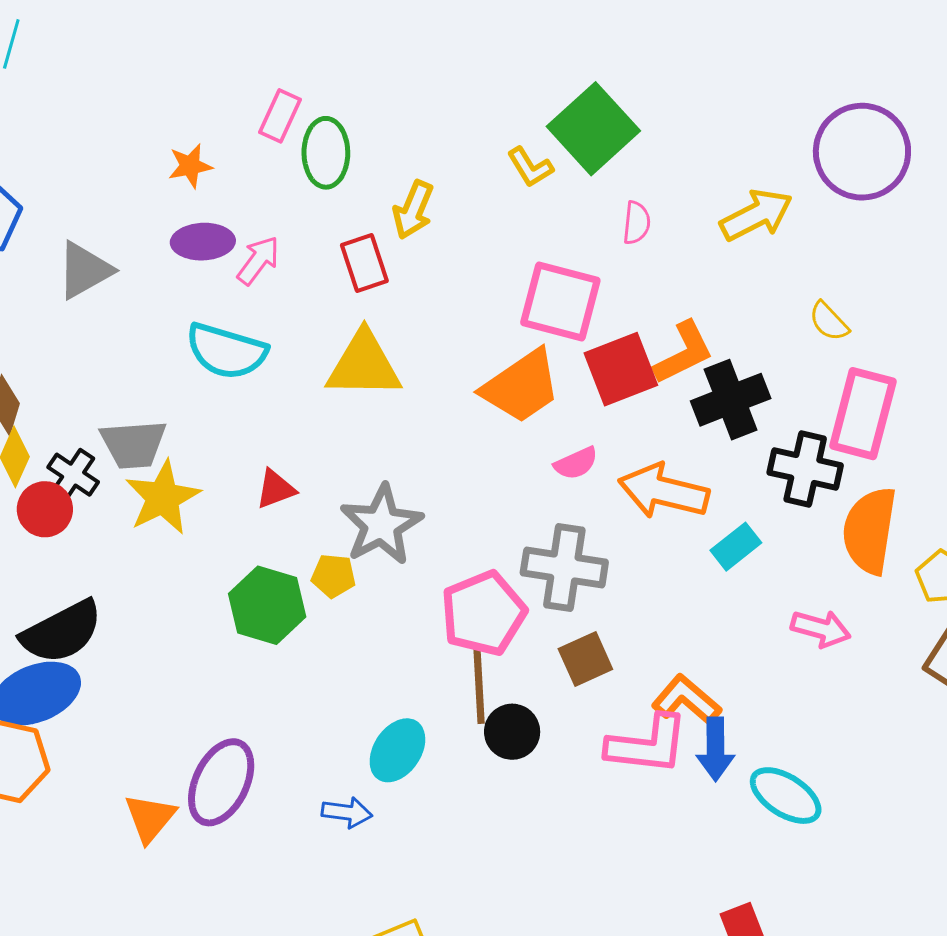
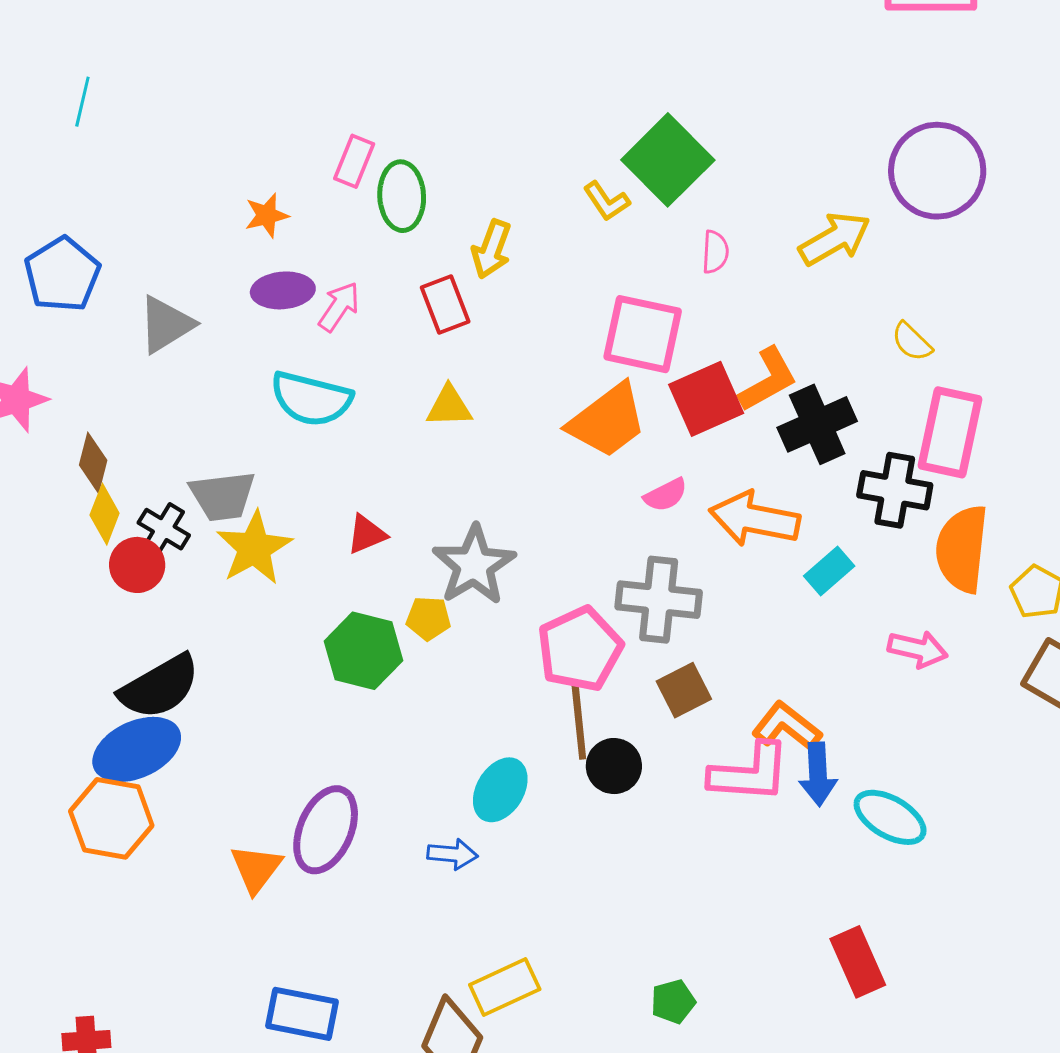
yellow triangle: (364, 365) -> (449, 406), size x0.6

